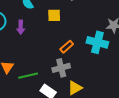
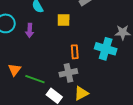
orange rectangle: (67, 47) -> (75, 52), turned -56
green line: (28, 76) -> (35, 79), turned 30

